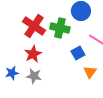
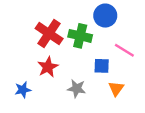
blue square: (78, 53) -> (102, 66), turned 32
gray star: (34, 76) -> (77, 89), moved

